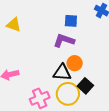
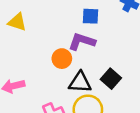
orange circle: (75, 63) -> (62, 59), moved
black square: (85, 86) -> (111, 79), moved

